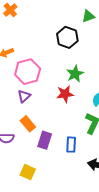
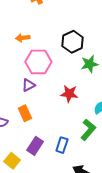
black hexagon: (67, 37) -> (73, 42), moved
green star: (75, 74) -> (90, 64), moved
purple rectangle: (45, 140) -> (35, 146), moved

